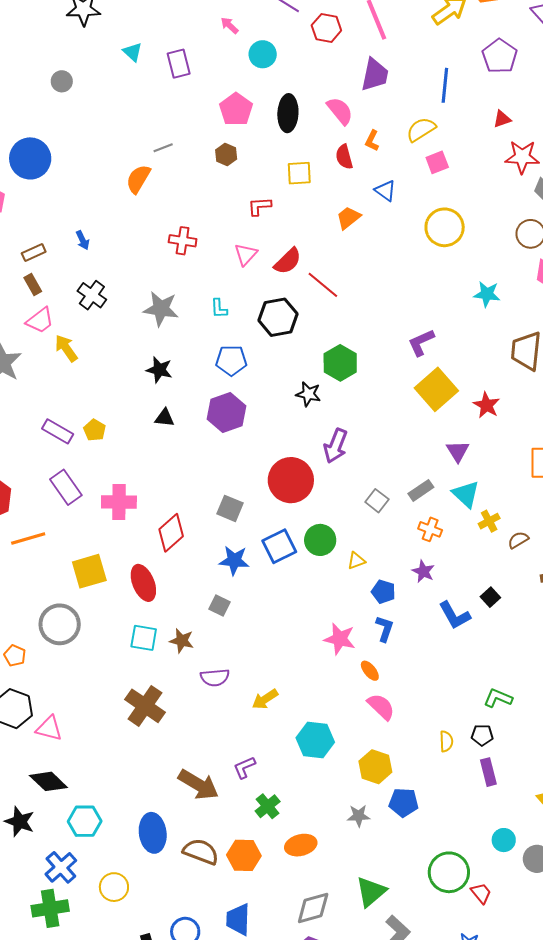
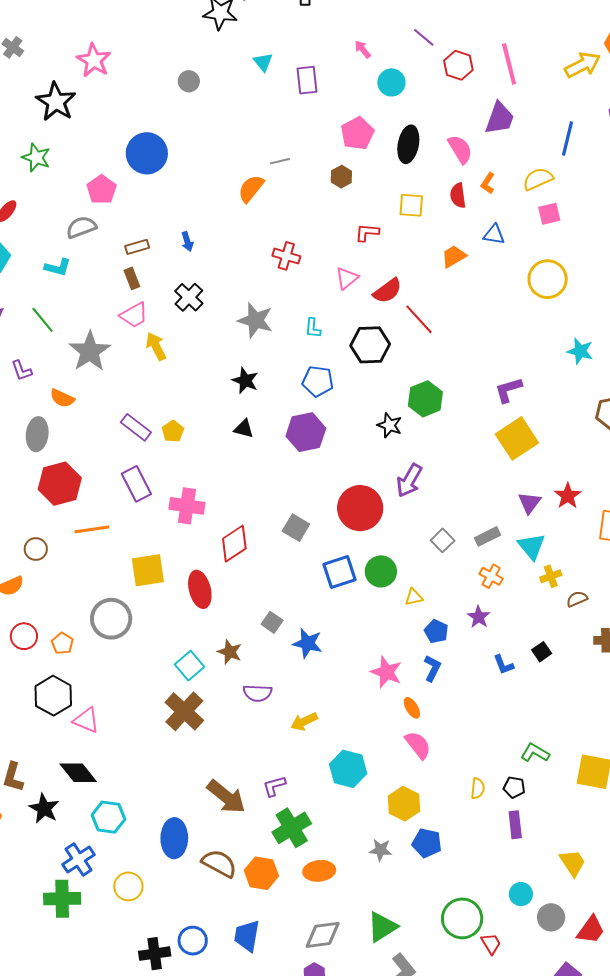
blue triangle: (385, 191) -> (494, 235), turned -35
red star: (486, 405) -> (568, 496), moved
blue star: (234, 560) -> (308, 643), moved
blue L-shape: (455, 615) -> (503, 665), size x0.7
cyan square: (144, 638) -> (190, 666), moved, turned 32
green cross: (268, 806) -> (292, 828), size x1.5

